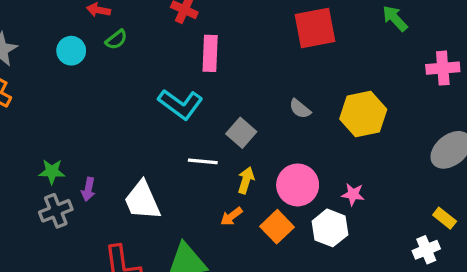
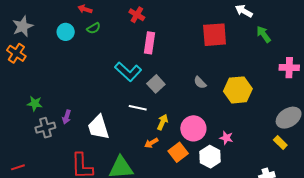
gray square: (241, 133) -> (156, 84), moved
green star: (52, 172) -> (35, 104), moved
yellow rectangle: (445, 218) -> (280, 143), moved

